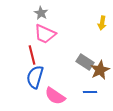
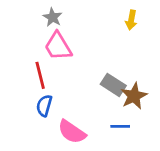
yellow arrow: (102, 23) -> (131, 20), moved
pink trapezoid: (45, 34) -> (58, 46), turned 35
blue semicircle: (35, 77) -> (44, 106), size x0.7

